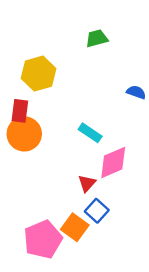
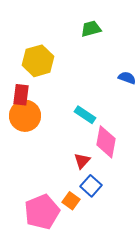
pink diamond: (113, 162) -> (106, 142), turned -56
orange square: (75, 227) -> (71, 201), size x0.7

